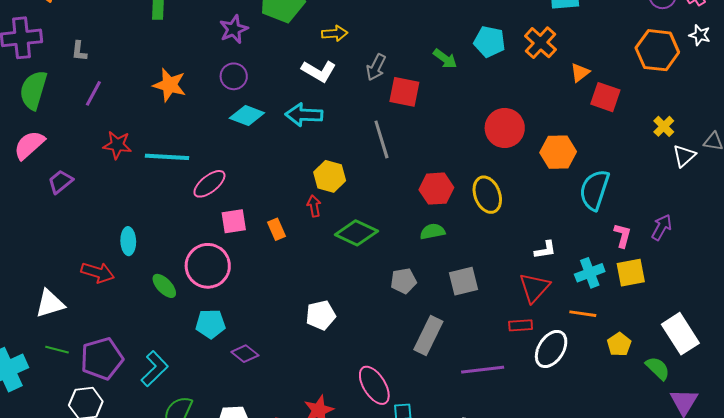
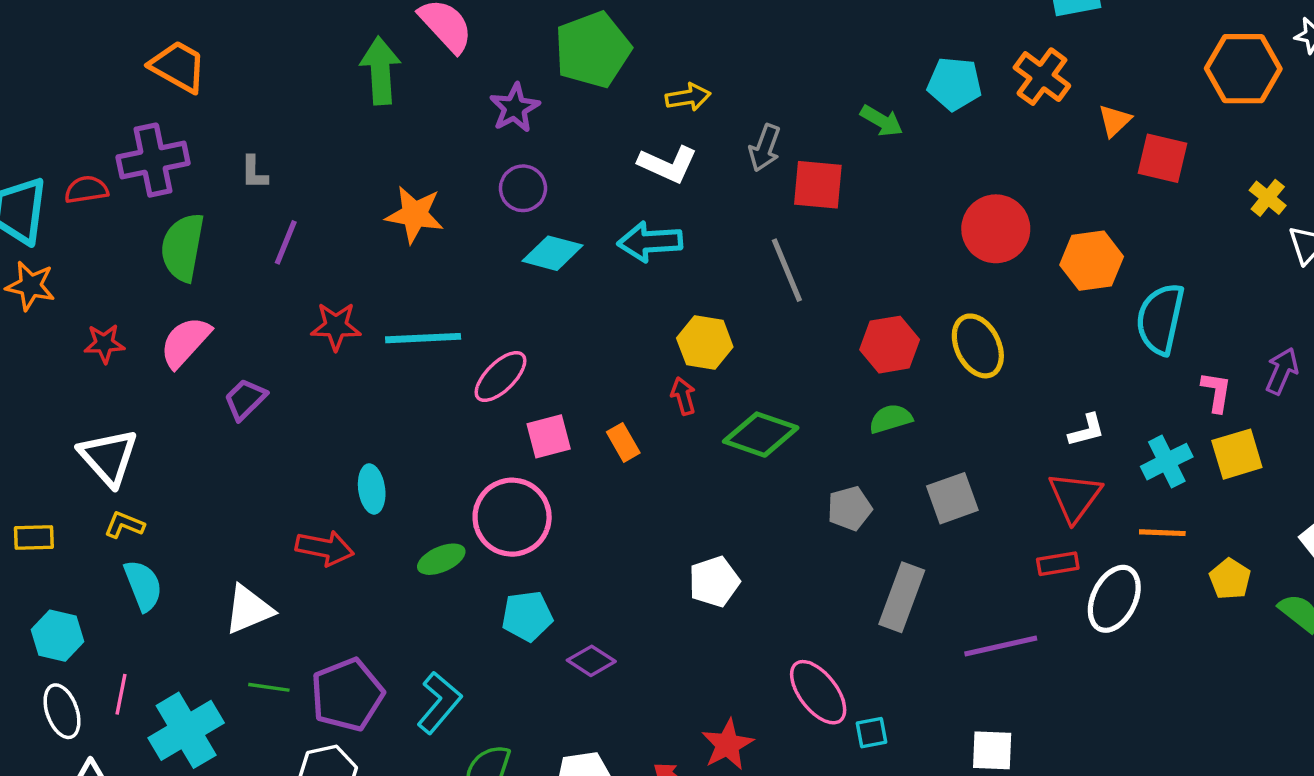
green ellipse: (164, 286) -> (441, 559), turned -64

